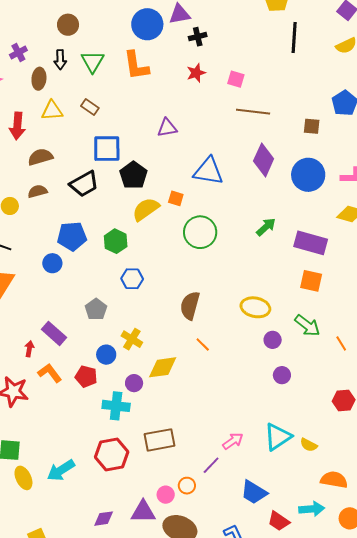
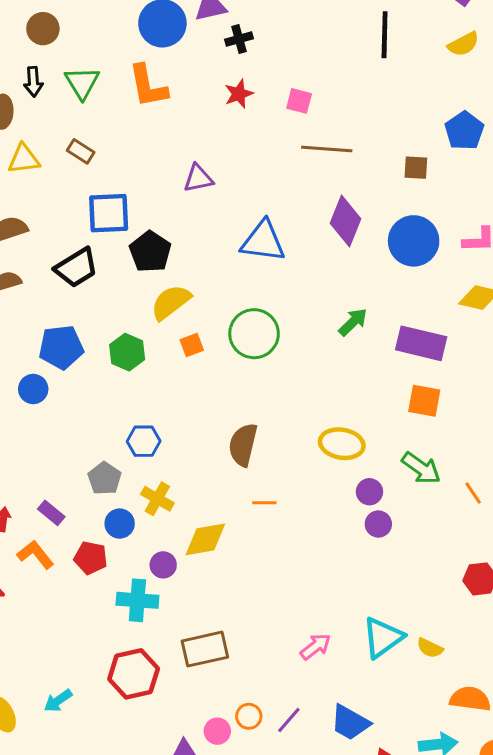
orange square: (176, 198) -> (192, 345), moved, turned -35
blue hexagon: (132, 279) -> (144, 441), moved
gray pentagon: (96, 309) -> (104, 478), moved
purple rectangle: (54, 333) -> (51, 513), moved, size x0.7
orange line: (203, 344) -> (264, 503), turned -42
purple circle: (282, 375) -> (378, 524), moved
purple line: (211, 465) -> (289, 720), moved
cyan arrow: (61, 470) -> (58, 701), size x0.7

